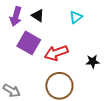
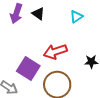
purple square: (29, 43) -> (28, 69), moved

